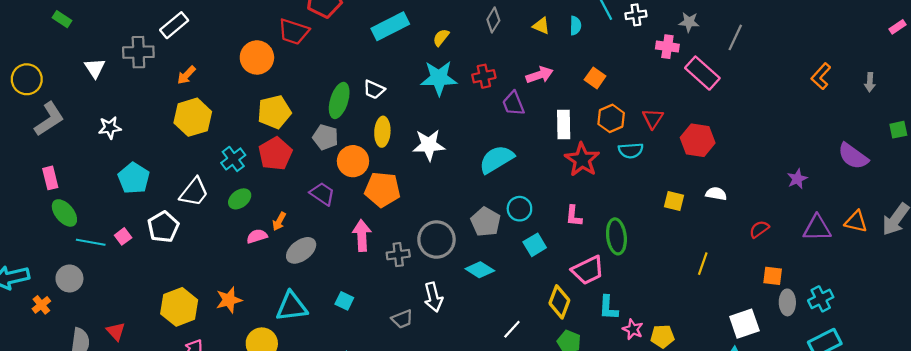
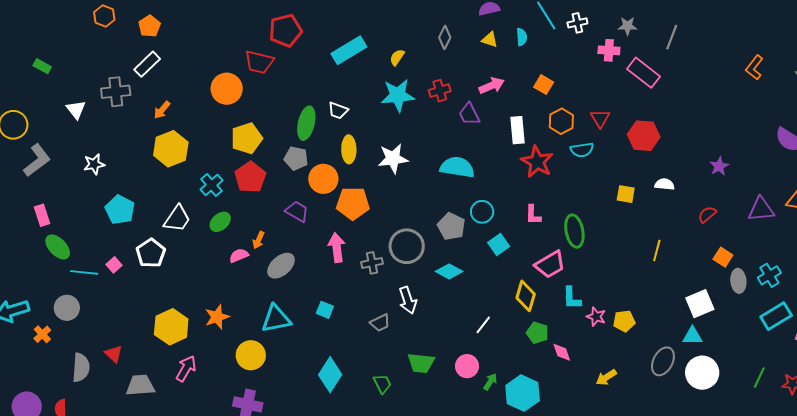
cyan semicircle: (496, 159) -> (457, 167), turned 44
purple star: (797, 179) -> (719, 166), moved
orange square: (773, 276) -> (723, 257), turned 30

